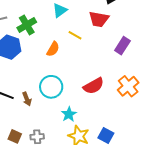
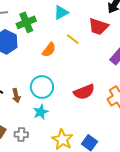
cyan star: (69, 114) -> (41, 112), moved

